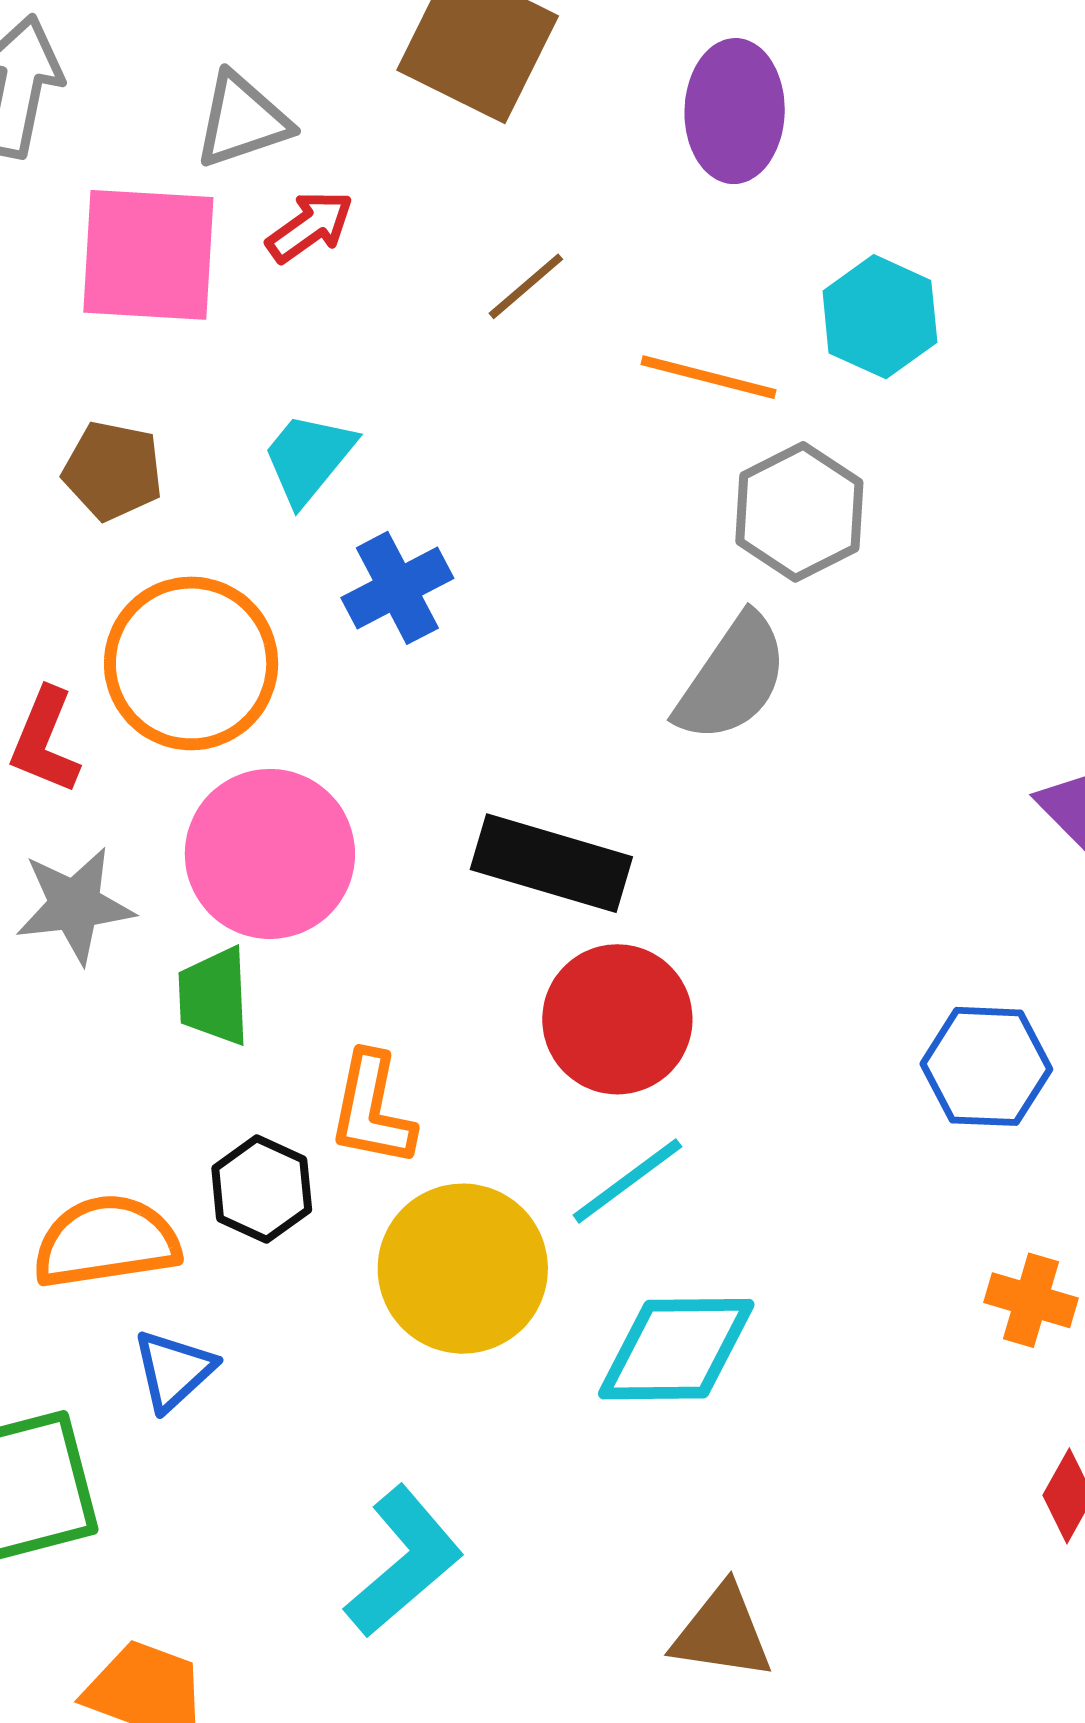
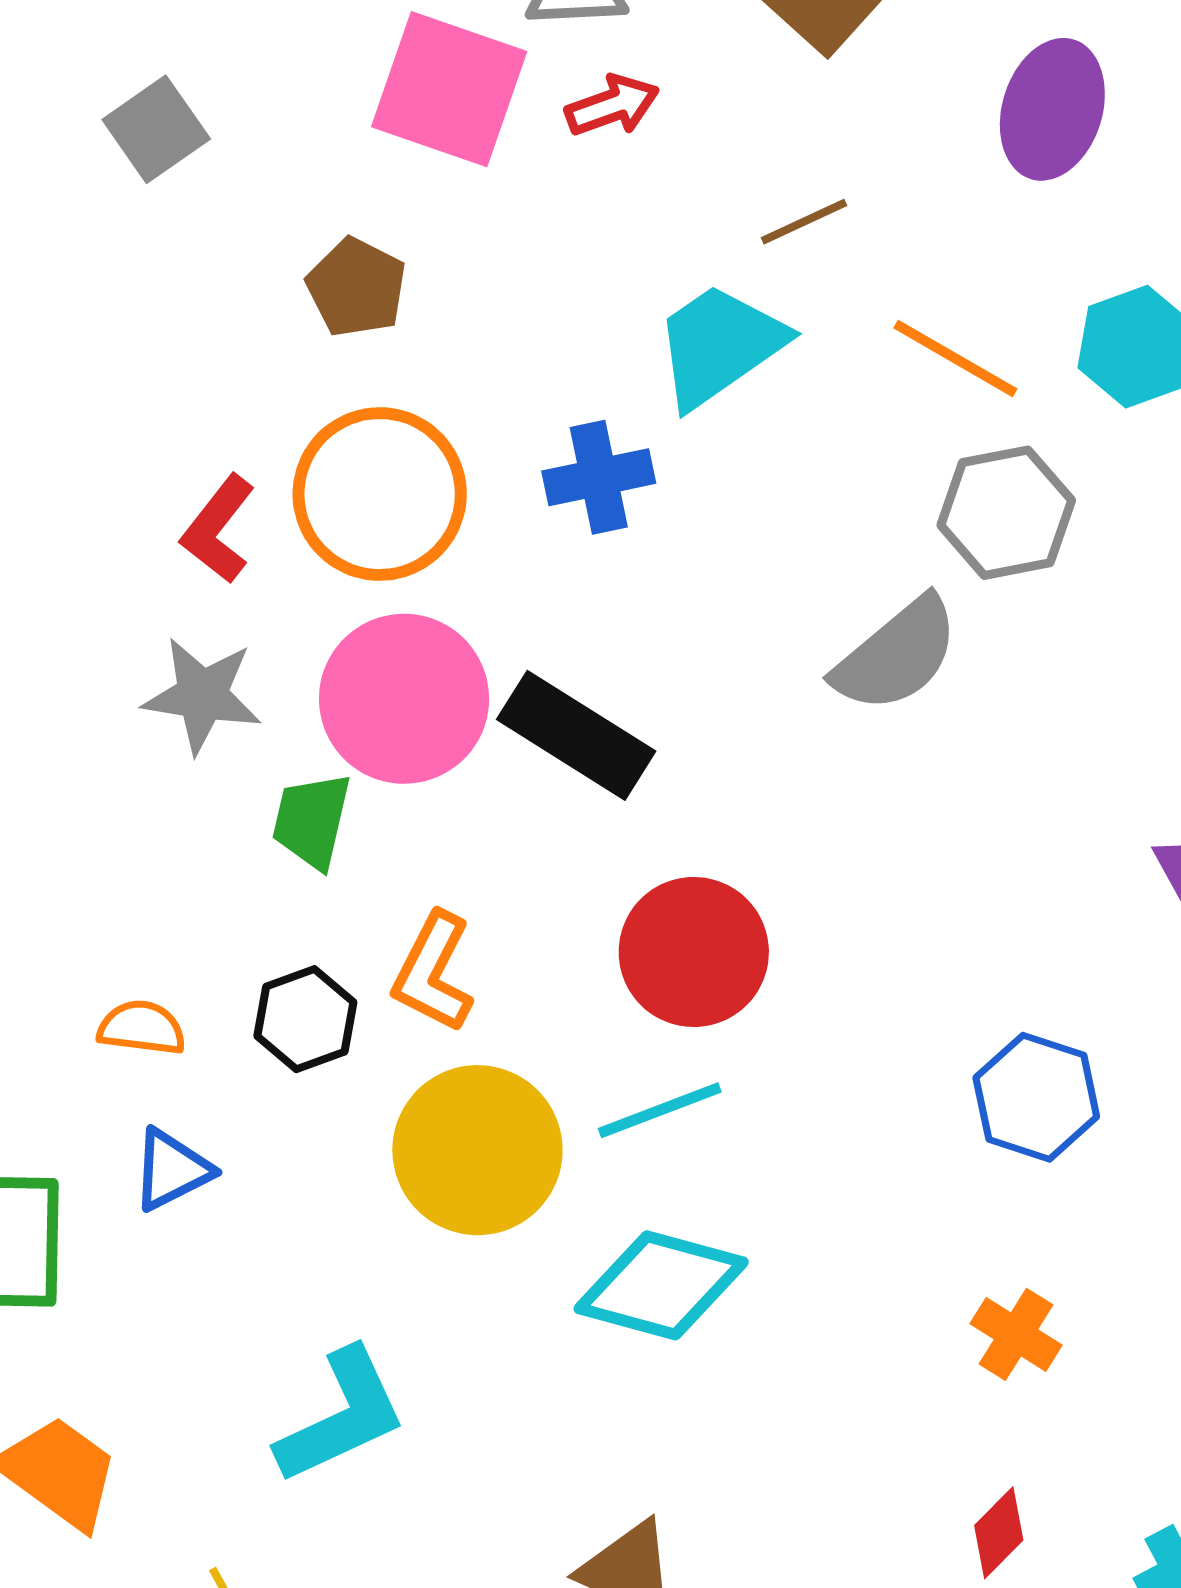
cyan trapezoid: (308, 458) -> (719, 345), moved, size x1.4
black rectangle: (551, 863) -> (576, 735), moved
orange semicircle: (106, 1242) -> (142, 1028), size x0.6

